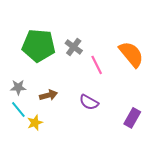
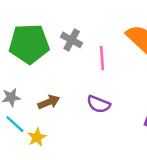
pink line: (97, 65) -> (102, 58), turned 30

